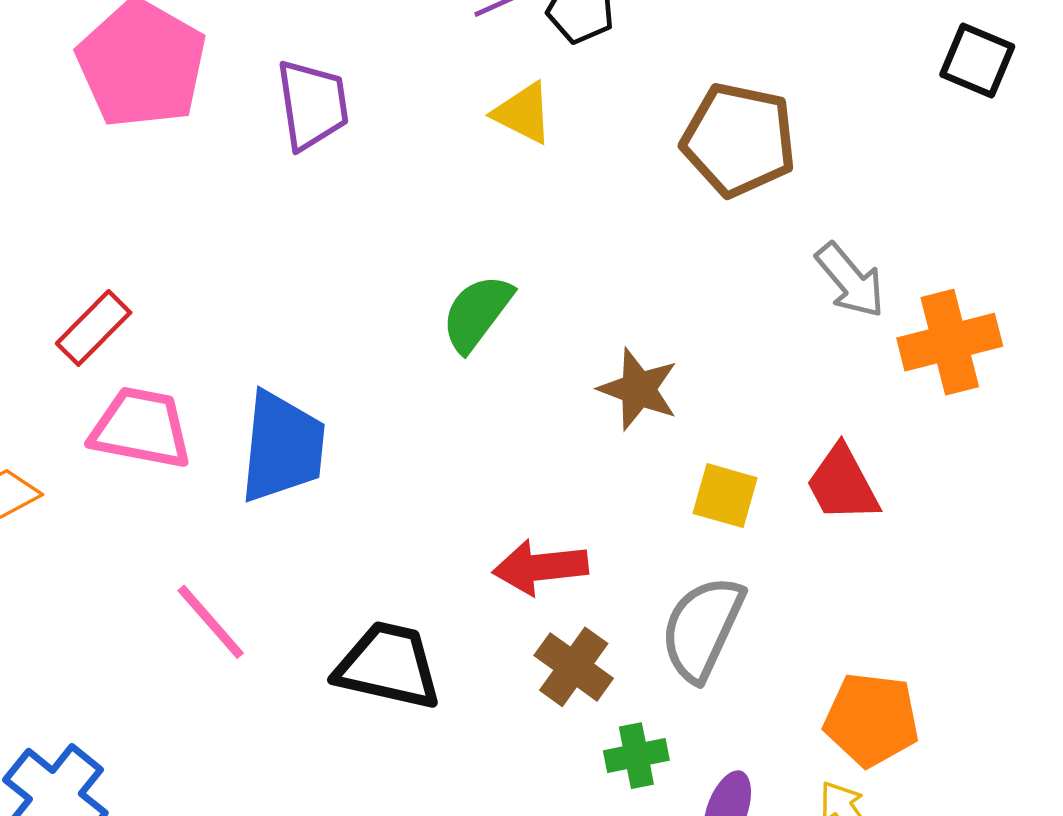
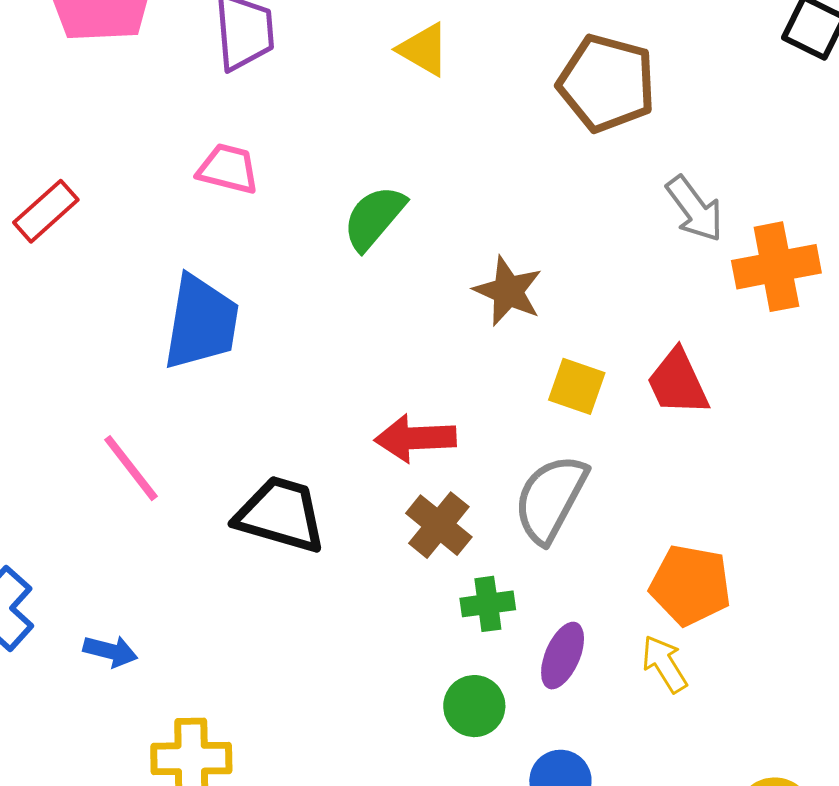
pink trapezoid: (141, 428) -> (228, 169), moved, size x0.7

